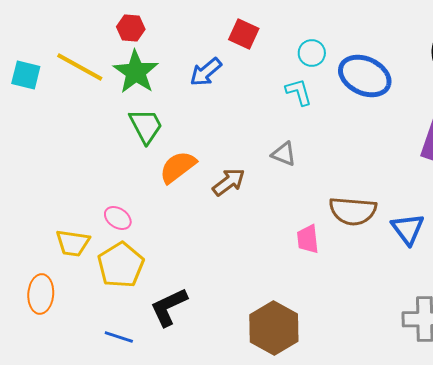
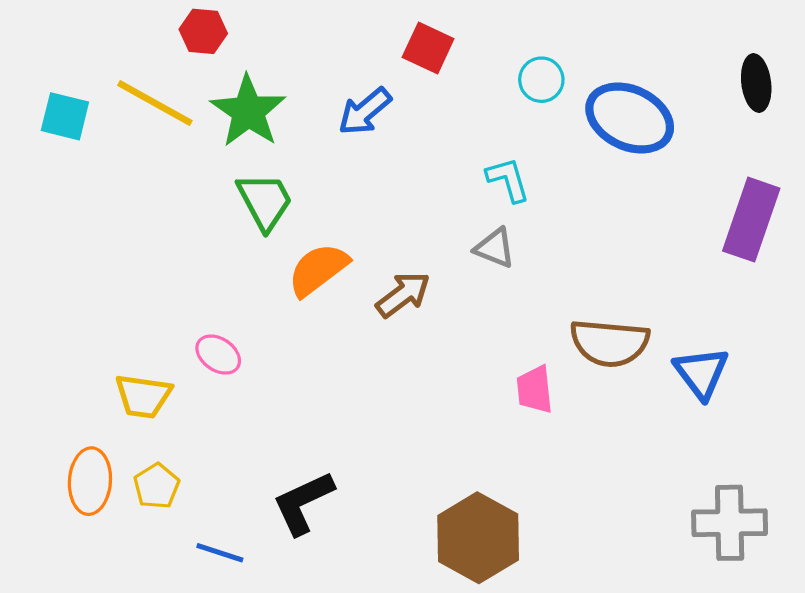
red hexagon: (131, 28) -> (203, 31), moved
cyan L-shape: (299, 92) -> (508, 180), moved
yellow pentagon: (121, 265) -> (157, 486), moved, size x0.6

